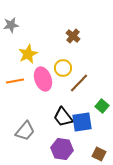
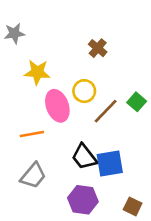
yellow star: (28, 54) -> (37, 72), turned 30
orange line: (15, 81) -> (32, 134), moved
green square: (102, 106) -> (137, 102), moved

